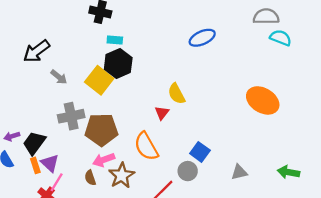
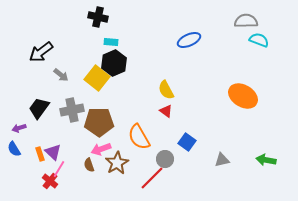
red triangle: (162, 113) -> (166, 111), moved, turned -32
black trapezoid: (34, 143) -> (39, 108), moved
gray circle: (188, 171) -> (165, 159), moved

